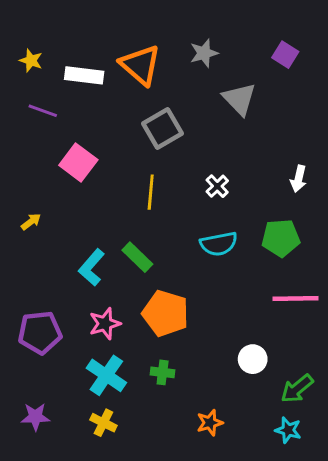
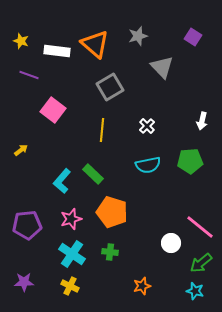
pink line: (296, 298) -> (200, 227), moved, turned 40

